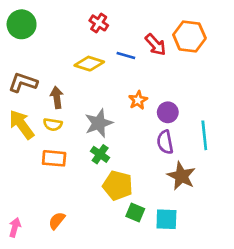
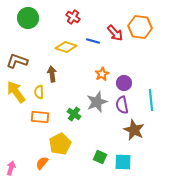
green circle: (22, 24) -> (28, 18), moved
brown arrow: (57, 97) -> (52, 74), moved
gray star: (99, 123) -> (97, 102), moved
yellow semicircle: (53, 124) -> (39, 92), turned 80
yellow pentagon: (118, 185) -> (60, 144), moved, turned 30

